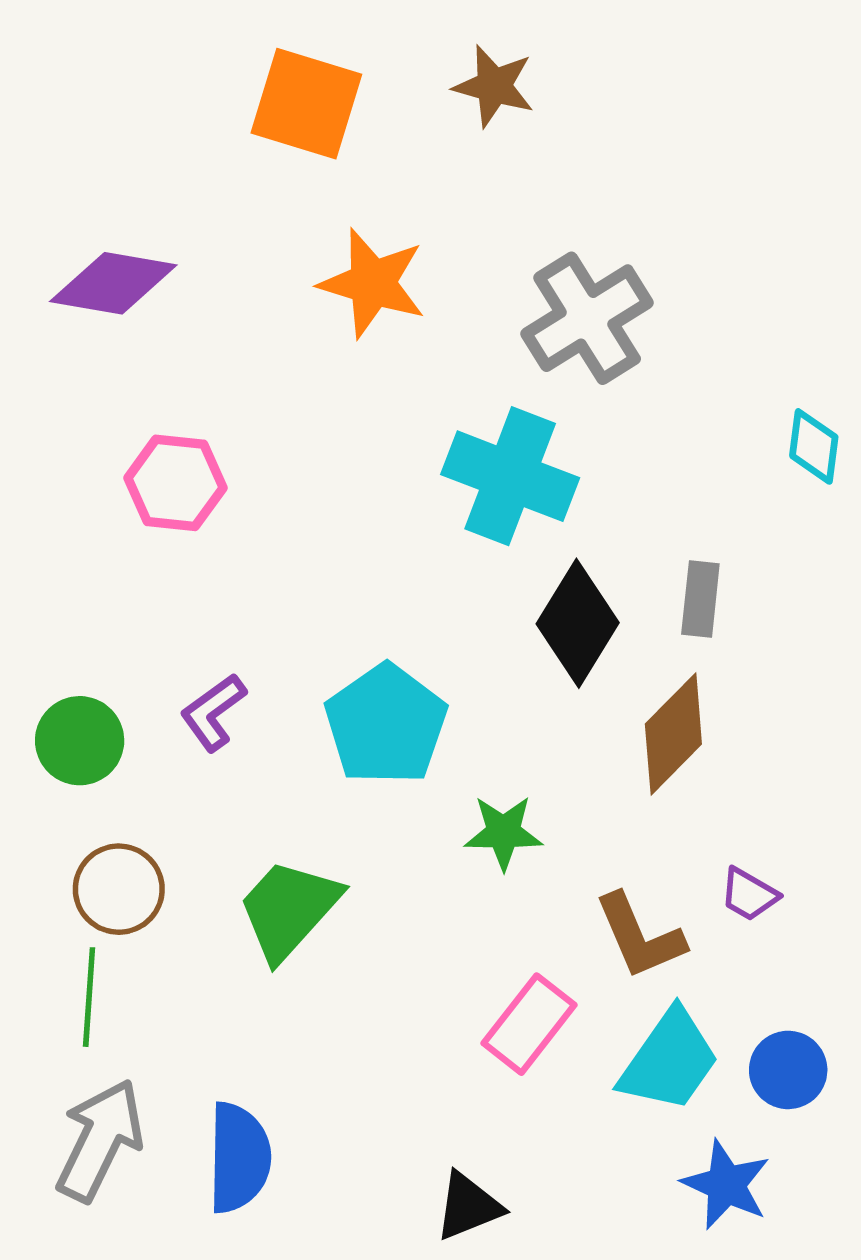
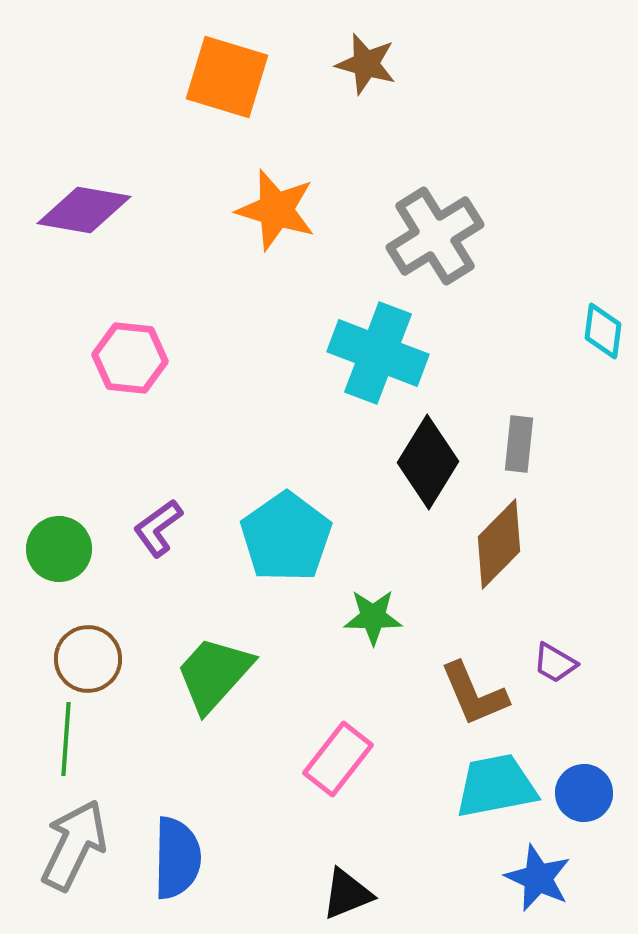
pink rectangle: (529, 1024) -> (338, 759), moved
cyan trapezoid: (669, 1061) -> (496, 786), turned -136

